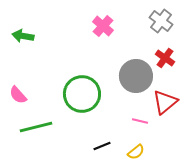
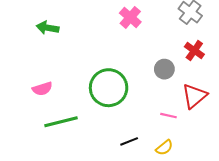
gray circle: (136, 76) -> (164, 69), size x0.6
pink semicircle: (18, 95) -> (42, 89), turned -66

